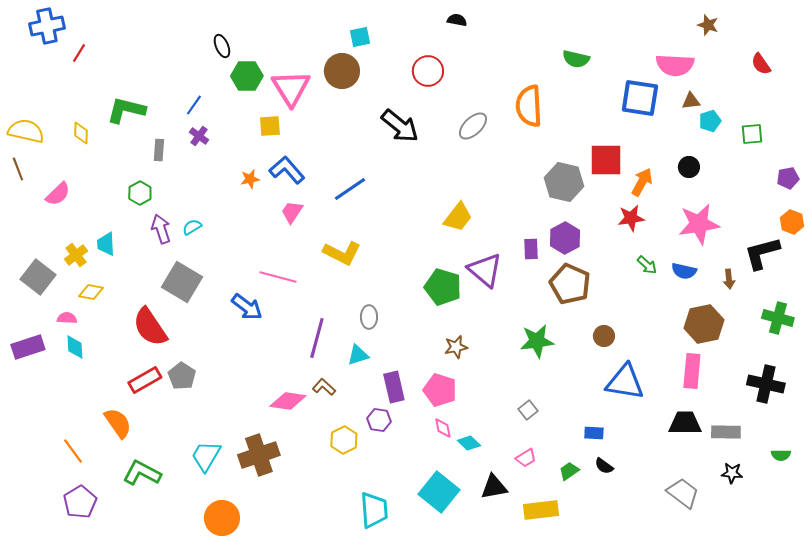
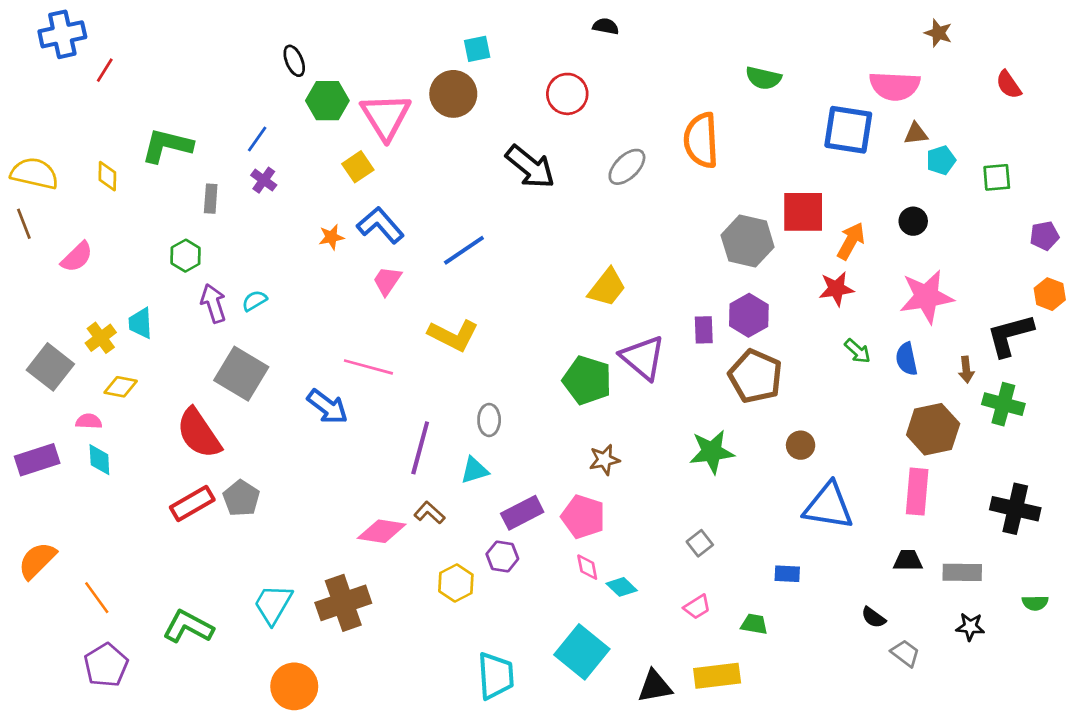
yellow square: (270, 126) -> (358, 167), turned -30
blue semicircle: (684, 271) -> (907, 359), turned 65
green cross: (778, 318) -> (1003, 404), moved
purple rectangle: (394, 387) -> (522, 513), turned 76
orange semicircle: (118, 423) -> (37, 560), moved, turned -100
black trapezoid: (685, 423) -> (908, 560), size x0.7
black semicircle: (604, 466) -> (873, 617), moved
green trapezoid: (569, 471) -> (754, 624), turned 45
black triangle: (494, 487) -> (655, 686), moved
gray trapezoid: (683, 493) -> (905, 653), size x0.7

